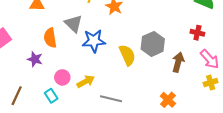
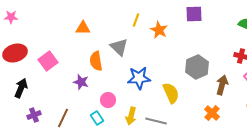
blue star: (94, 41) -> (139, 78), moved
yellow semicircle: (127, 55) -> (171, 93), moved
yellow arrow: (86, 81) -> (131, 116), moved, turned 132
orange cross: (168, 100) -> (212, 113), moved

